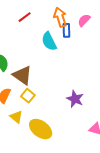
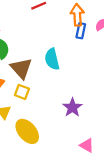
cyan semicircle: (49, 41) -> (52, 59), moved
yellow square: (28, 96) -> (22, 92), turned -32

